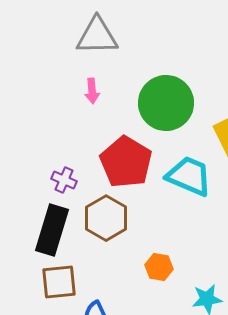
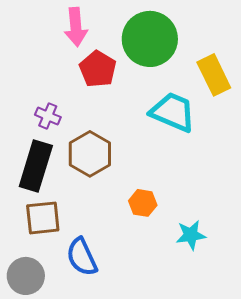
pink arrow: (92, 91) -> (76, 27), size x1.5
red pentagon: (126, 162) -> (98, 69), moved, size x0.7

